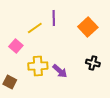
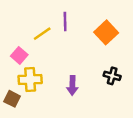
yellow cross: (38, 66) -> (30, 80), moved
purple arrow: (60, 71) -> (72, 86), turned 49

